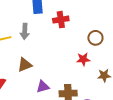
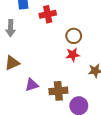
brown circle: (95, 38) -> (74, 36), moved

